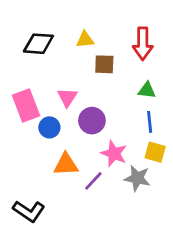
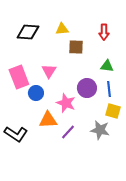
red arrow: (143, 44) -> (104, 32), size x0.7
purple circle: (92, 121) -> (87, 88), moved
pink star: (114, 154) -> (66, 103), moved
black L-shape: (29, 211) -> (16, 134), moved

